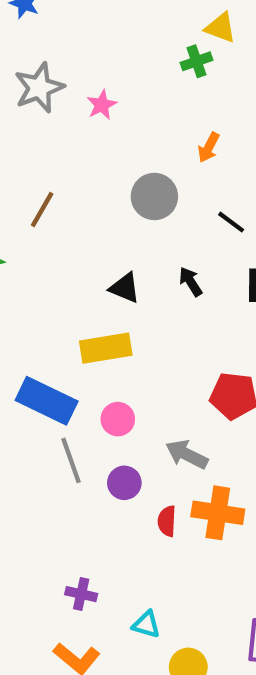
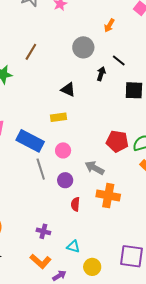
black arrow: (191, 282) -> (101, 74), moved, turned 48
yellow rectangle: (106, 348) -> (58, 117), size x0.7
red semicircle: (167, 521) -> (75, 204), moved

